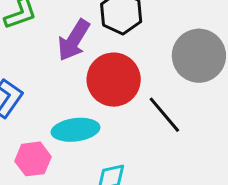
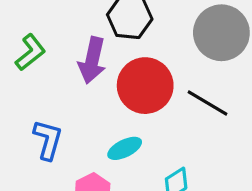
cyan ellipse: (76, 130) -> (125, 148), size x0.7

